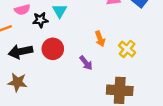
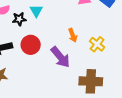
purple arrow: (86, 63) -> (60, 57), size x1.6

